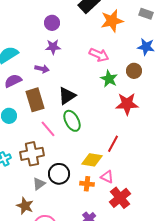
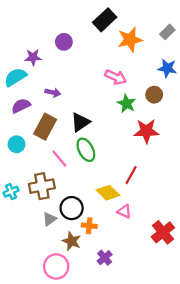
gray rectangle: (146, 14) -> (167, 32), turned -64
purple star: (53, 47) -> (33, 57), moved
brown rectangle: (35, 100) -> (45, 127), turned 45
yellow diamond: (92, 160) -> (108, 193), turned 35
orange cross: (87, 184) -> (89, 226), moved
red cross: (120, 198) -> (163, 232), moved
brown star: (25, 206) -> (72, 241), moved

